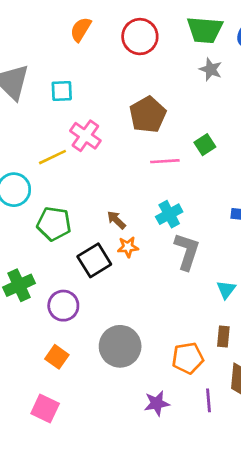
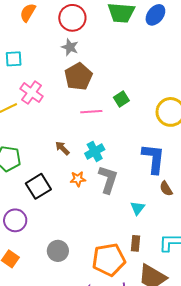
gray star: (211, 69) -> (70, 47), moved
brown arrow: (116, 220) -> (62, 148), moved
orange star: (128, 247) -> (78, 179), moved
gray circle: (120, 346) -> (58, 251), size x0.7
orange pentagon: (188, 358) -> (109, 260), size x1.4

